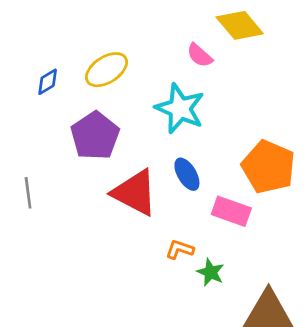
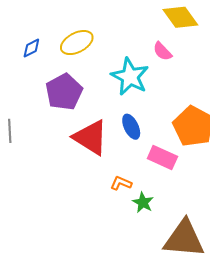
pink semicircle: (200, 55) -> (162, 51), moved

